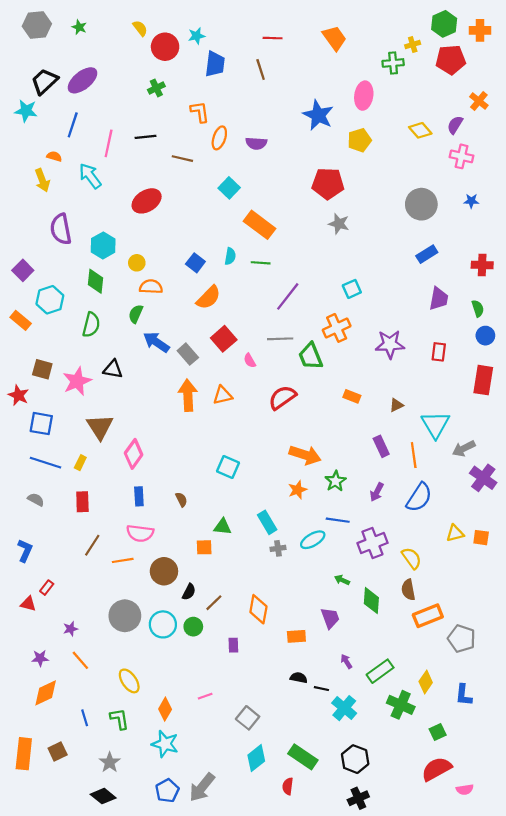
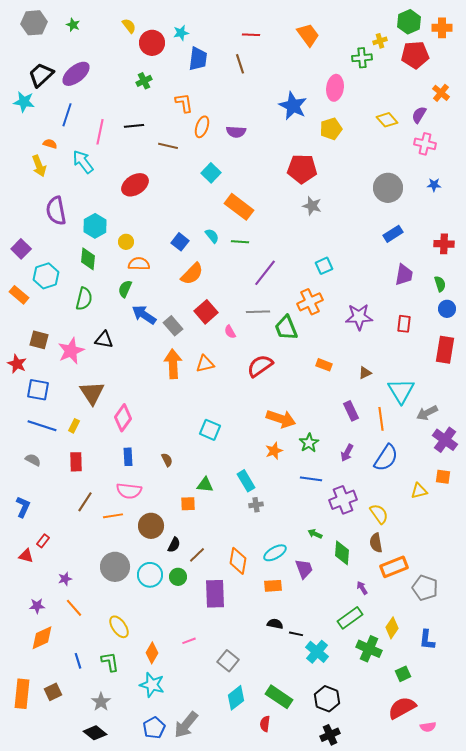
cyan semicircle: (230, 256) -> (212, 236), turned -49
orange square: (481, 538) -> (443, 477), moved
cyan ellipse: (313, 540) -> (275, 553), moved
purple rectangle: (233, 645) -> (215, 594), size x2.0
purple arrow: (346, 661) -> (362, 588), moved

